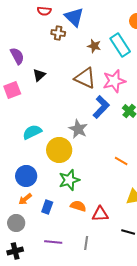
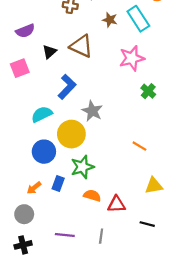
purple semicircle: (17, 56) -> (25, 31), turned 96
brown triangle: (85, 78) -> (81, 46), moved
blue L-shape: (101, 107) -> (67, 87), moved
blue circle: (26, 176) -> (44, 152), moved
blue rectangle: (47, 207) -> (58, 183), moved

